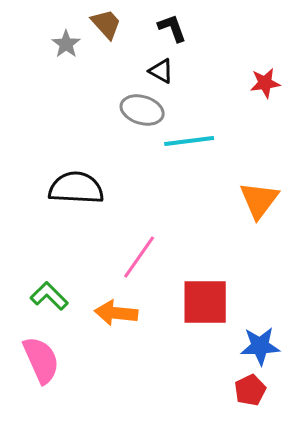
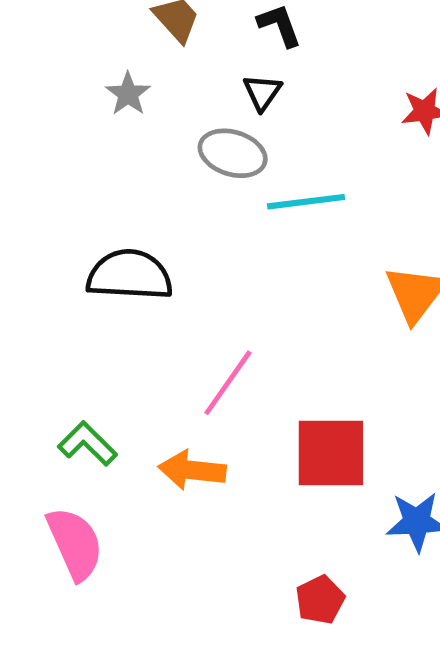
gray star: (66, 44) -> (128, 94), moved
black triangle: (161, 71) -> (262, 92), turned 36
red pentagon: (250, 390) -> (320, 600), moved

